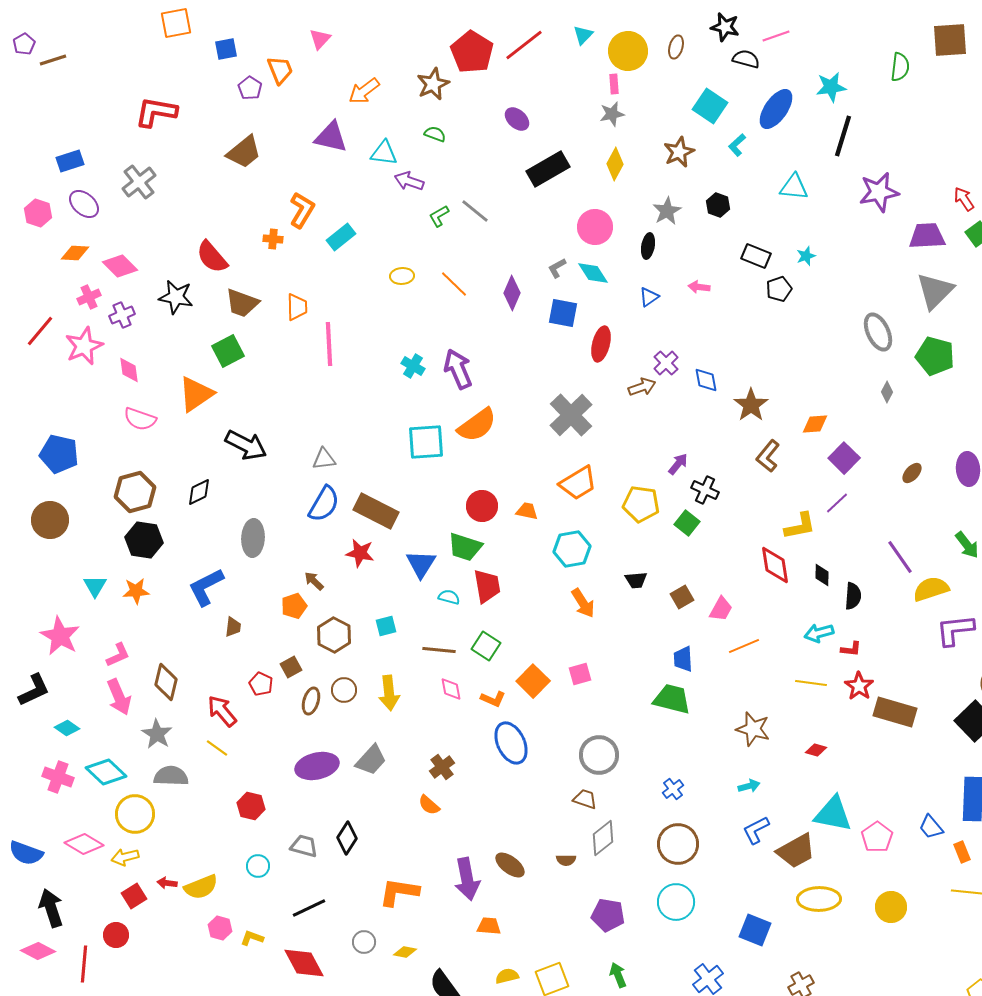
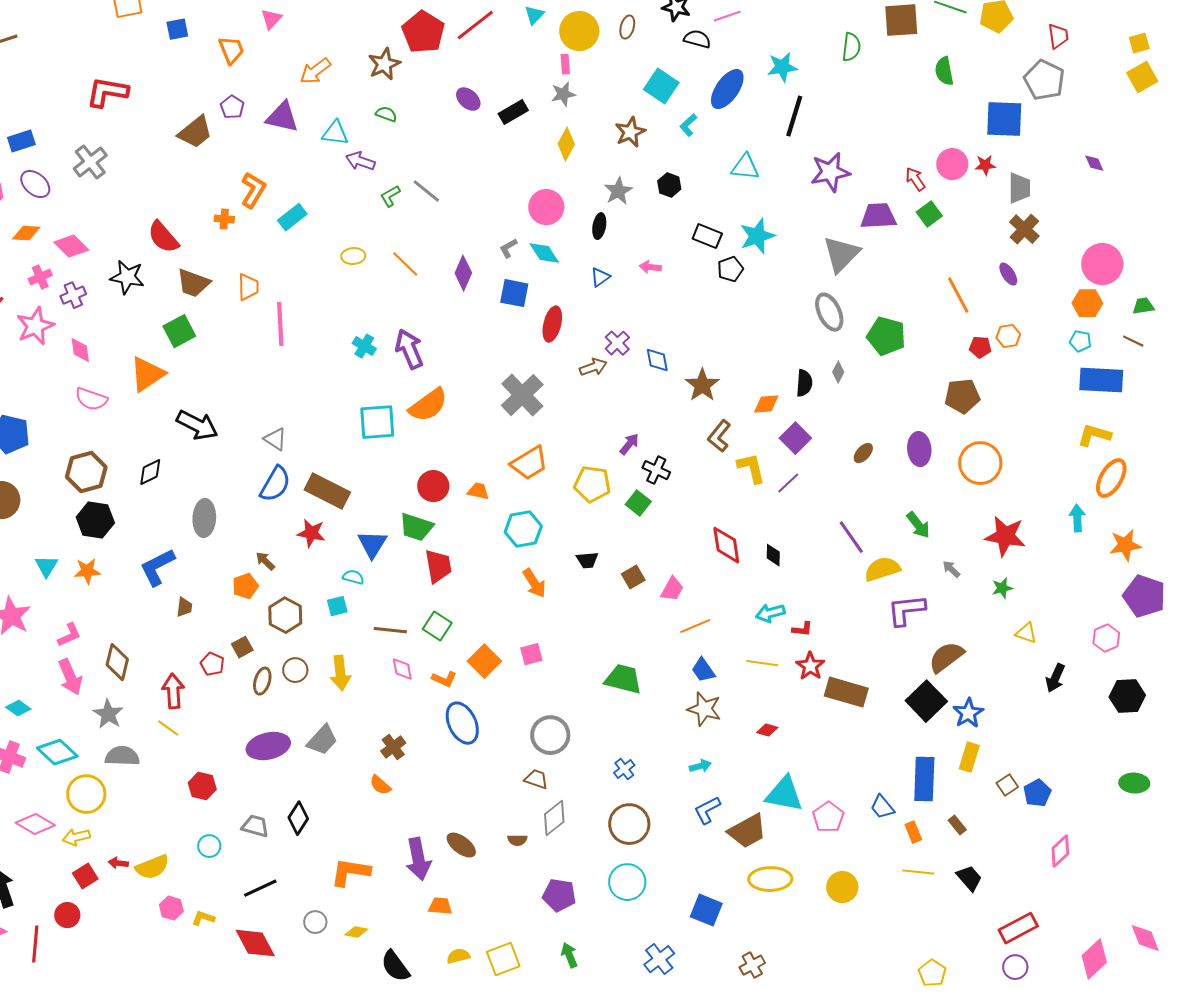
purple pentagon: (250, 88) -> (232, 107), moved
black rectangle: (548, 169) -> (513, 112), moved, size x0.7
cyan star: (806, 256) -> (757, 236), size x1.8
gray triangle: (935, 291) -> (841, 254), moved
gray triangle: (324, 459) -> (275, 439), turned 40
yellow L-shape: (800, 526) -> (751, 468), moved, turned -92
black semicircle: (853, 596) -> (804, 383), moved
cyan semicircle: (449, 597) -> (353, 577), moved
blue trapezoid: (683, 659) -> (703, 670), moved, turned -32
red arrow: (222, 711) -> (173, 691), turned 36

